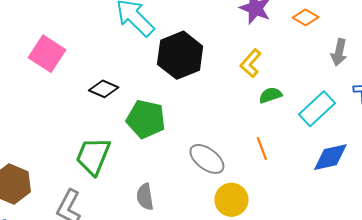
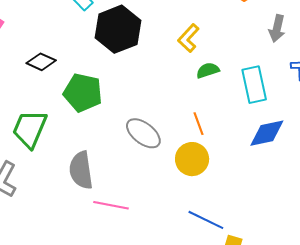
cyan rectangle: (317, 109) -> (254, 85), turned -60
gray semicircle: (145, 197) -> (81, 170), size x1.4
yellow circle: (231, 200) -> (192, 159), moved

